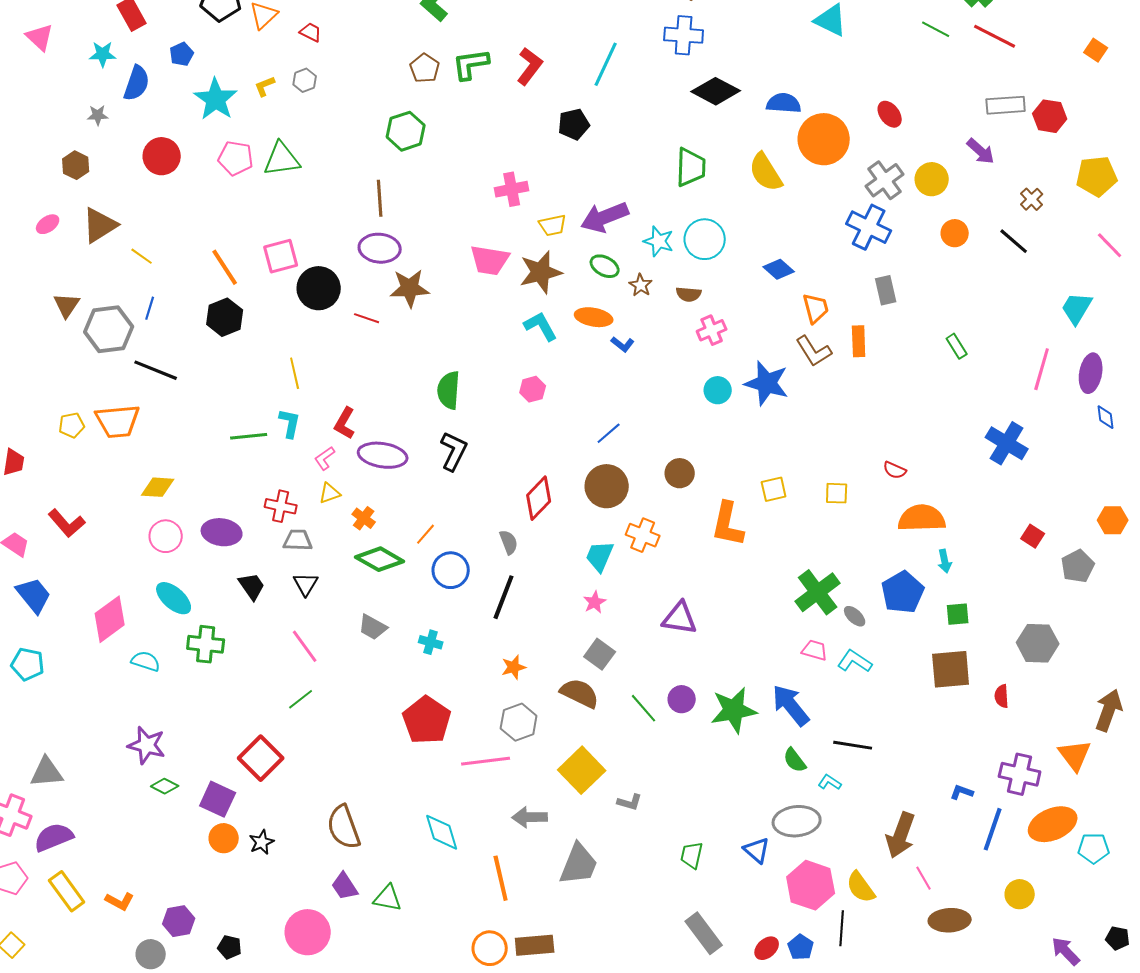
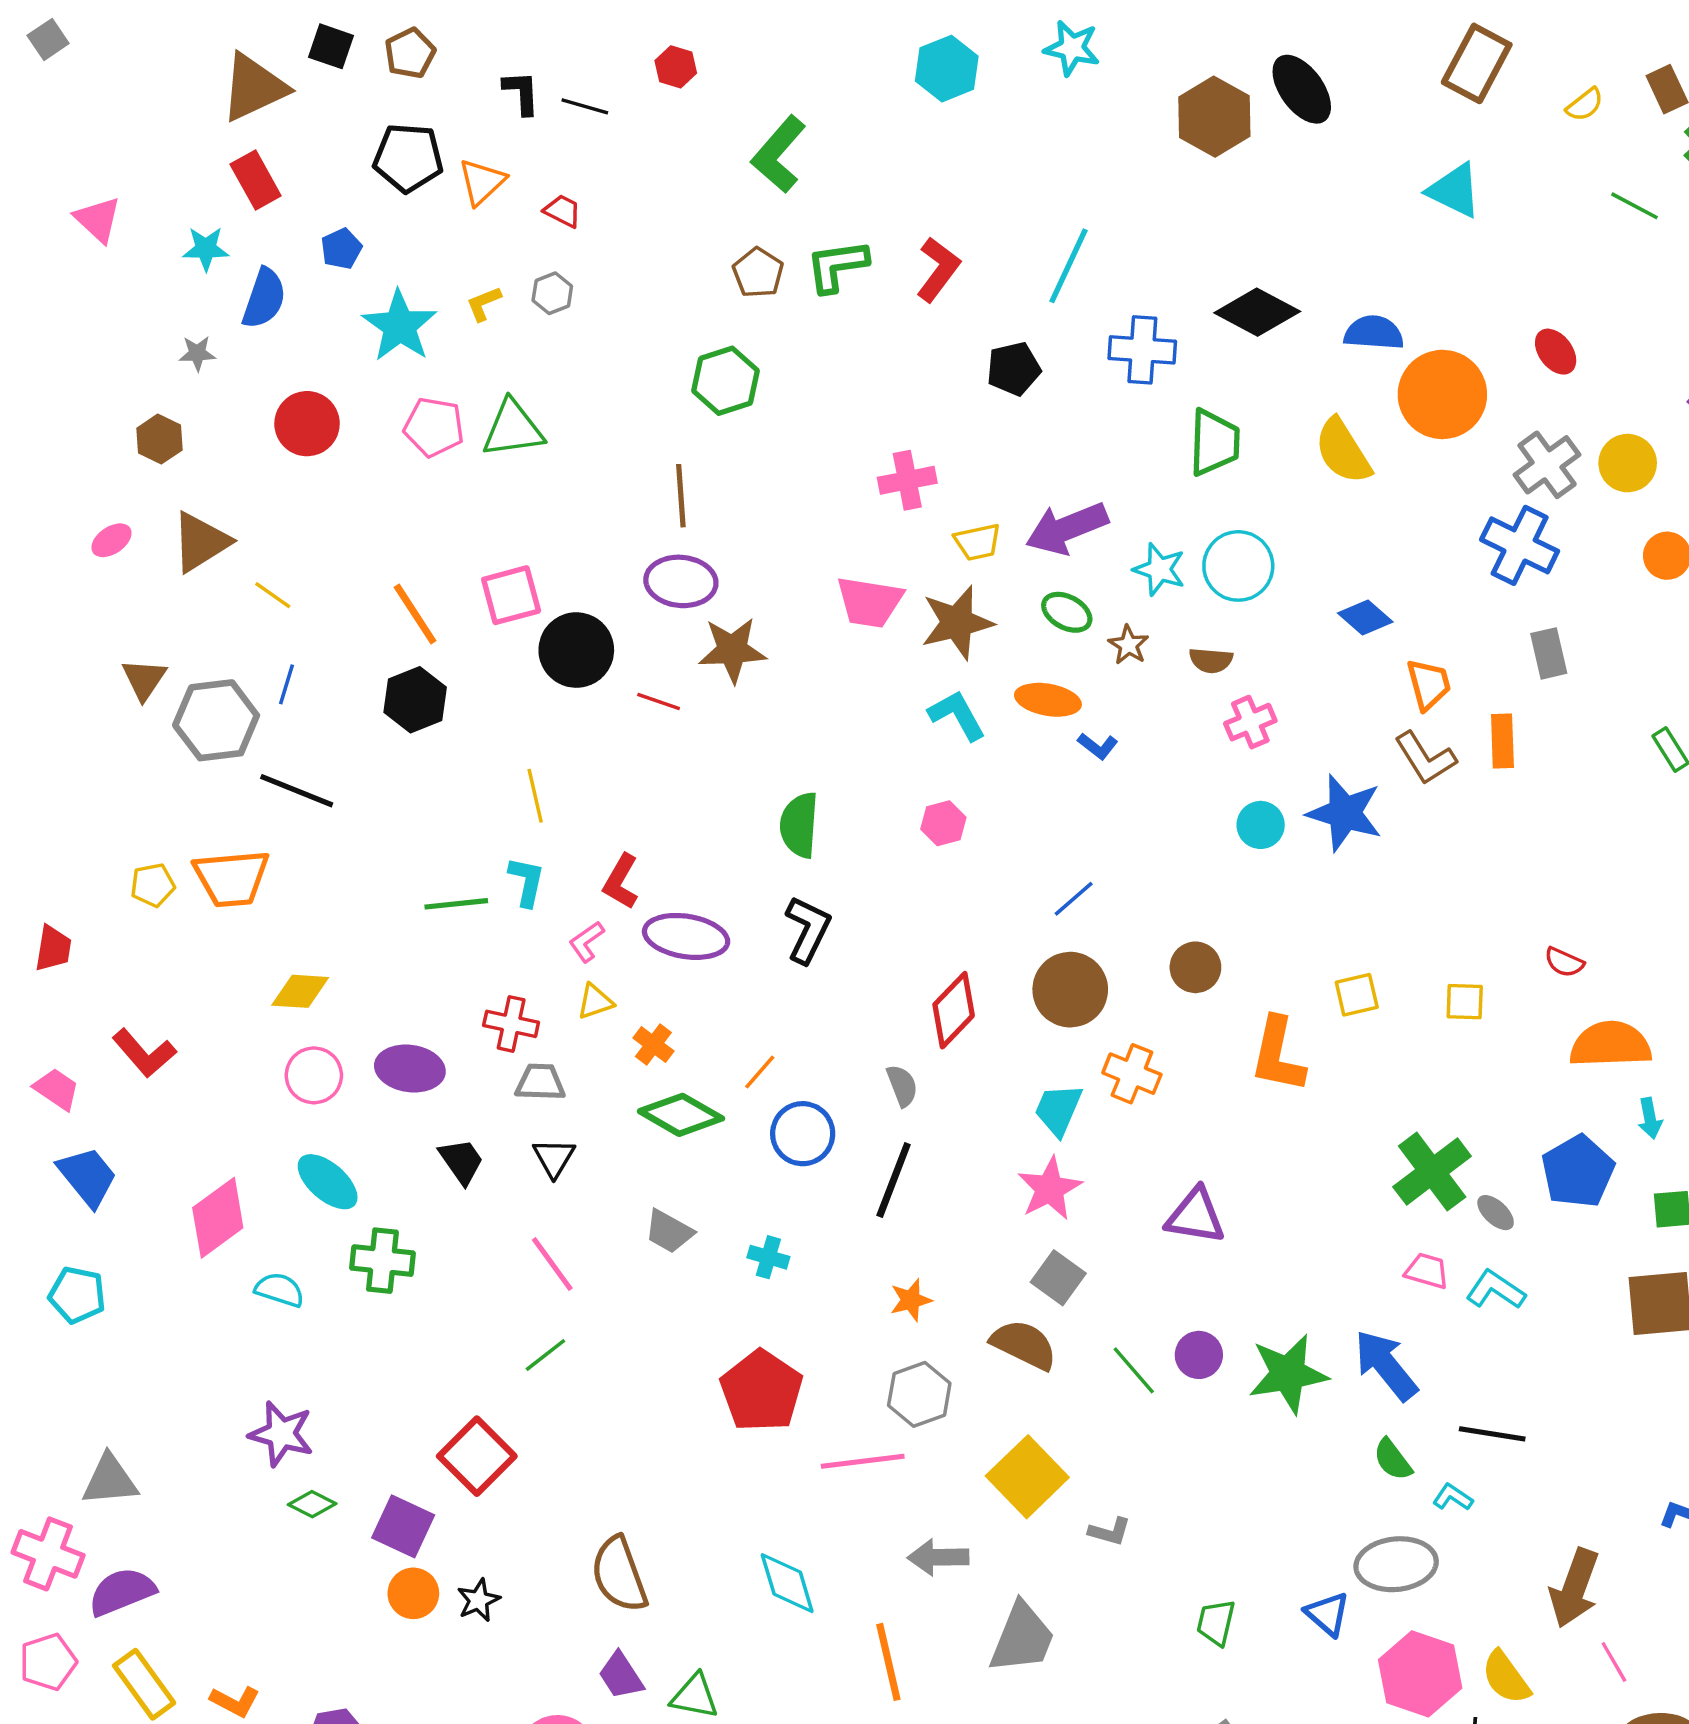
blue cross: (684, 35) -> (1142, 350), moved
pink star: (595, 602) -> (1050, 1189), size x1.6

